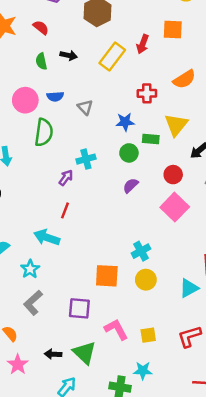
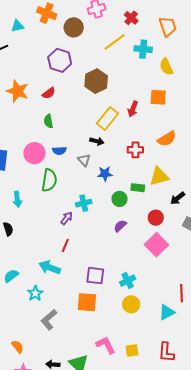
red semicircle: (41, 28) -> (49, 93), turned 104
black arrow: (69, 55) -> (97, 141), moved
blue star: (125, 122) -> (105, 174), moved
yellow triangle: (176, 125) -> (159, 176), turned 35
orange square: (107, 276) -> (87, 302), moved
gray L-shape: (33, 303) -> (49, 320), moved
purple square: (79, 308) -> (95, 276), moved
red L-shape: (189, 336) -> (166, 352), turned -70

